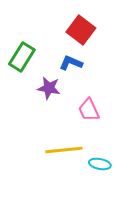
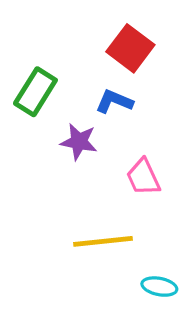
cyan ellipse: (100, 164) -> (159, 287), moved

